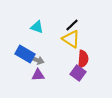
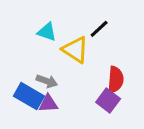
yellow triangle: (71, 39) -> (75, 50), moved
blue rectangle: (25, 54) -> (29, 96), moved

